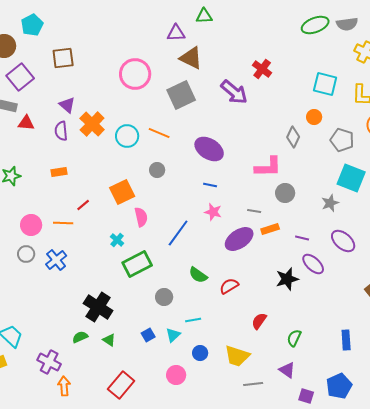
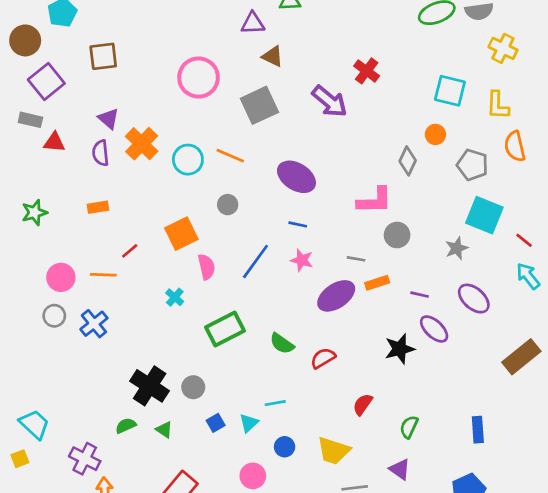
brown triangle: (191, 58) -> (273, 56), size x0.7
blue line: (178, 233) -> (255, 261), moved
green rectangle: (137, 264) -> (225, 329), moved
gray circle: (164, 297) -> (193, 387), moved

